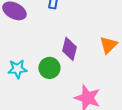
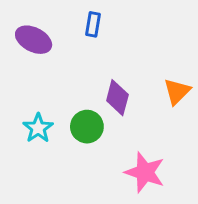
cyan star: (17, 69) -> (38, 128), turned -30

